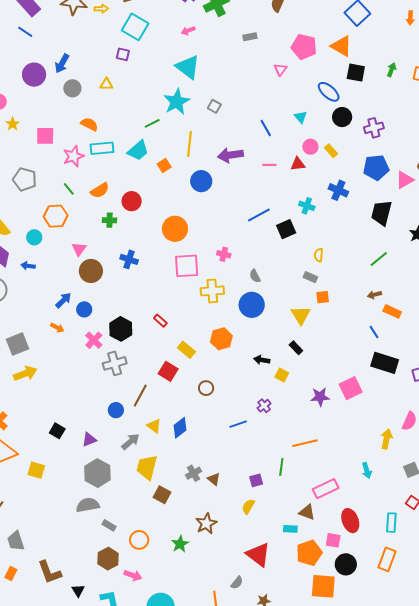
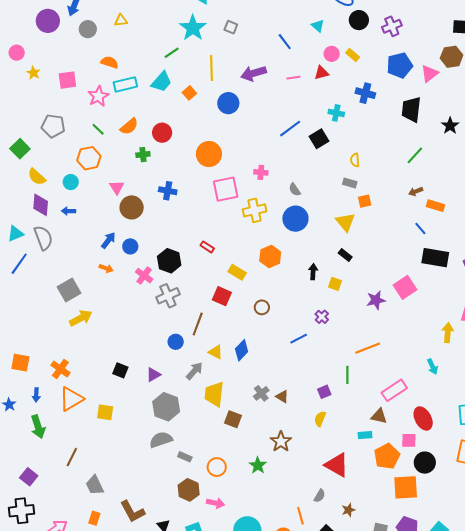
black arrow: (262, 360) -> (313, 272), turned 91

